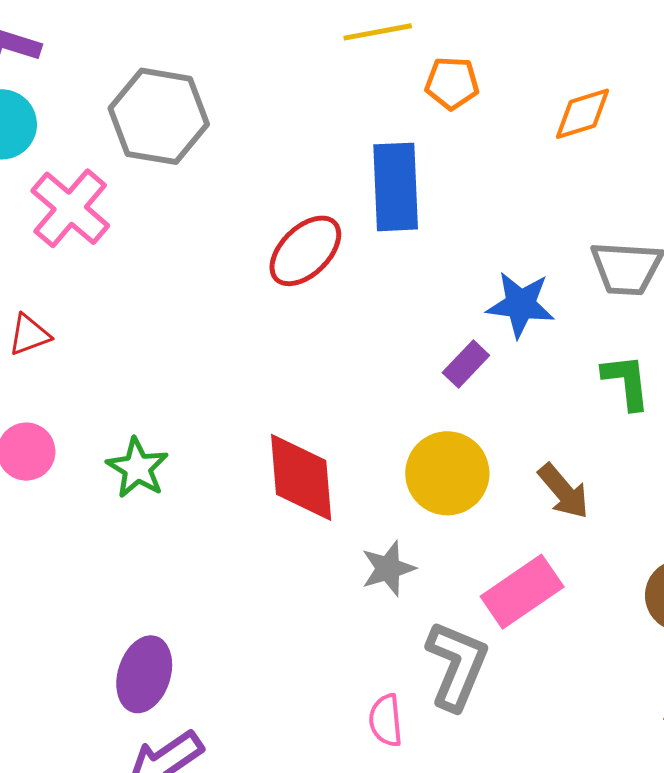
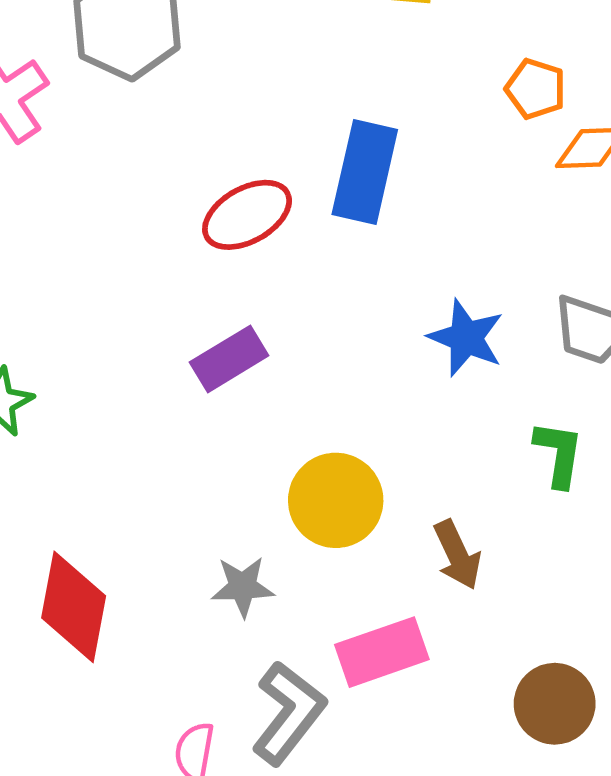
orange pentagon: (452, 83) -> (536, 89), moved
purple rectangle: (466, 364) -> (229, 359), moved, size x1.4
red diamond: (301, 477) -> (74, 607), moved

